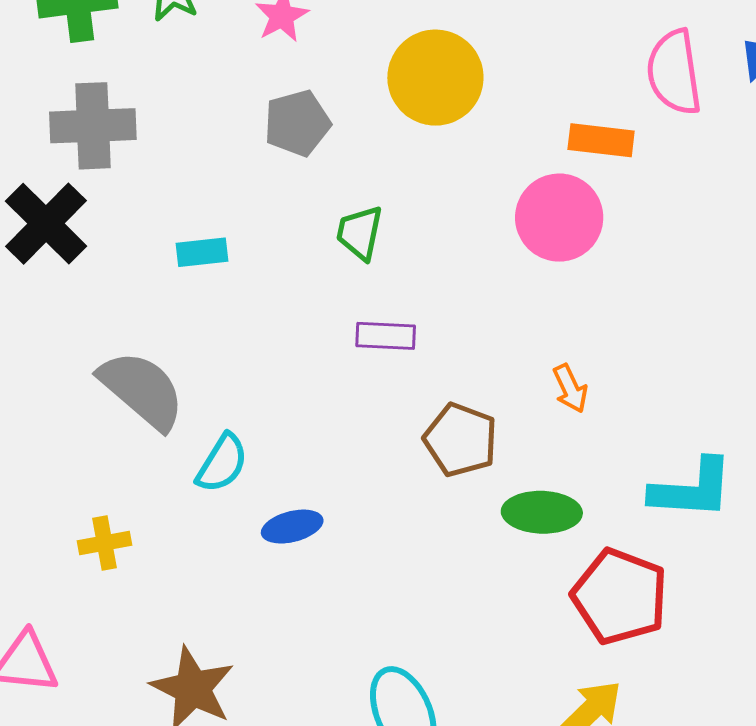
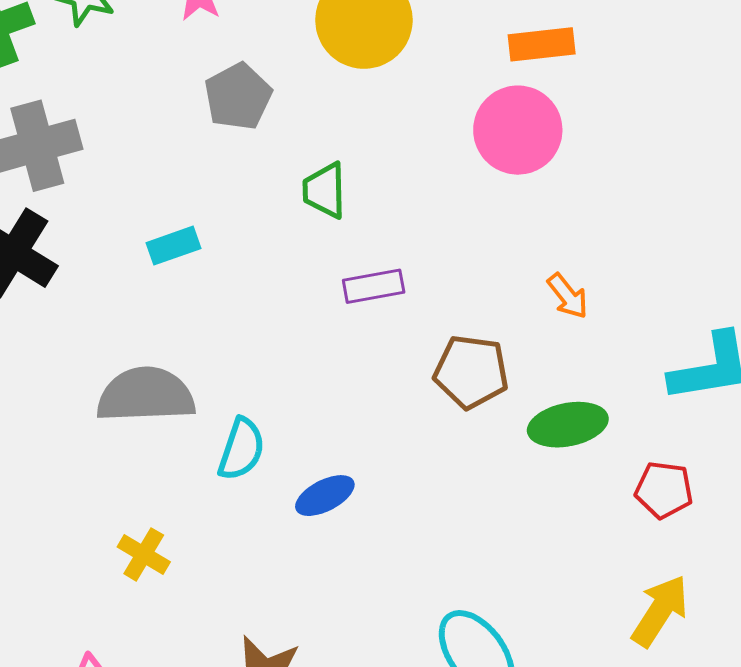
gray semicircle: (142, 390) -> (146, 395), turned -30
yellow cross: (105, 543) -> (144, 554), turned -36
red pentagon: (620, 596) -> (664, 490), size x0.6

